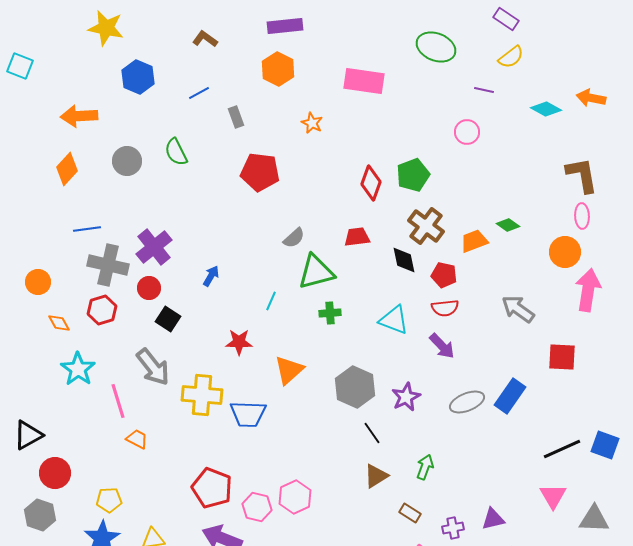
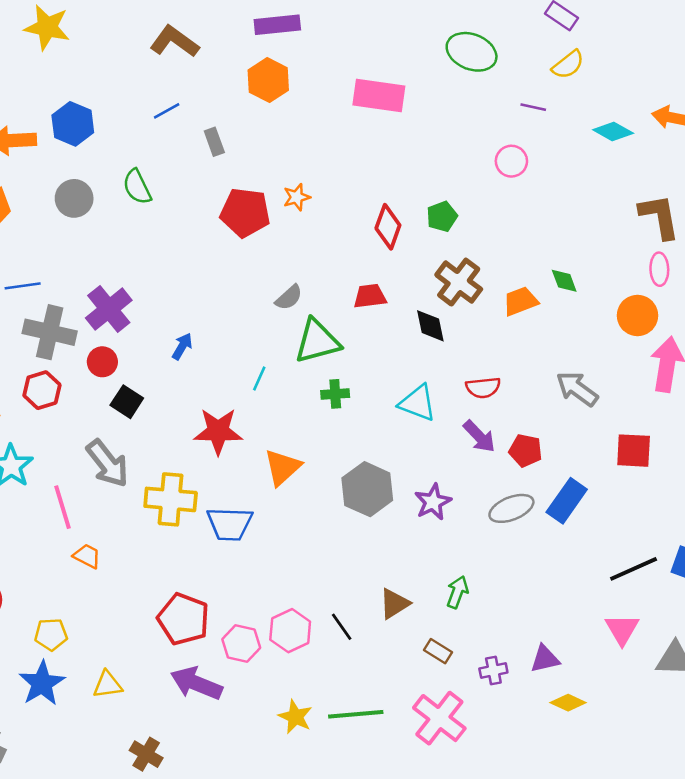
brown L-shape: (205, 39) -> (174, 42), size x1.5
blue hexagon: (138, 77) -> (73, 124), moved
orange star: (312, 123) -> (297, 197), moved, turned 30
green pentagon: (413, 175) -> (442, 216), size x0.7
green diamond: (508, 225) -> (564, 281), turned 35
red pentagon: (444, 275) -> (526, 451), moved
red star: (239, 342) -> (218, 431), size x1.4
black line: (372, 433) -> (342, 627), moved

